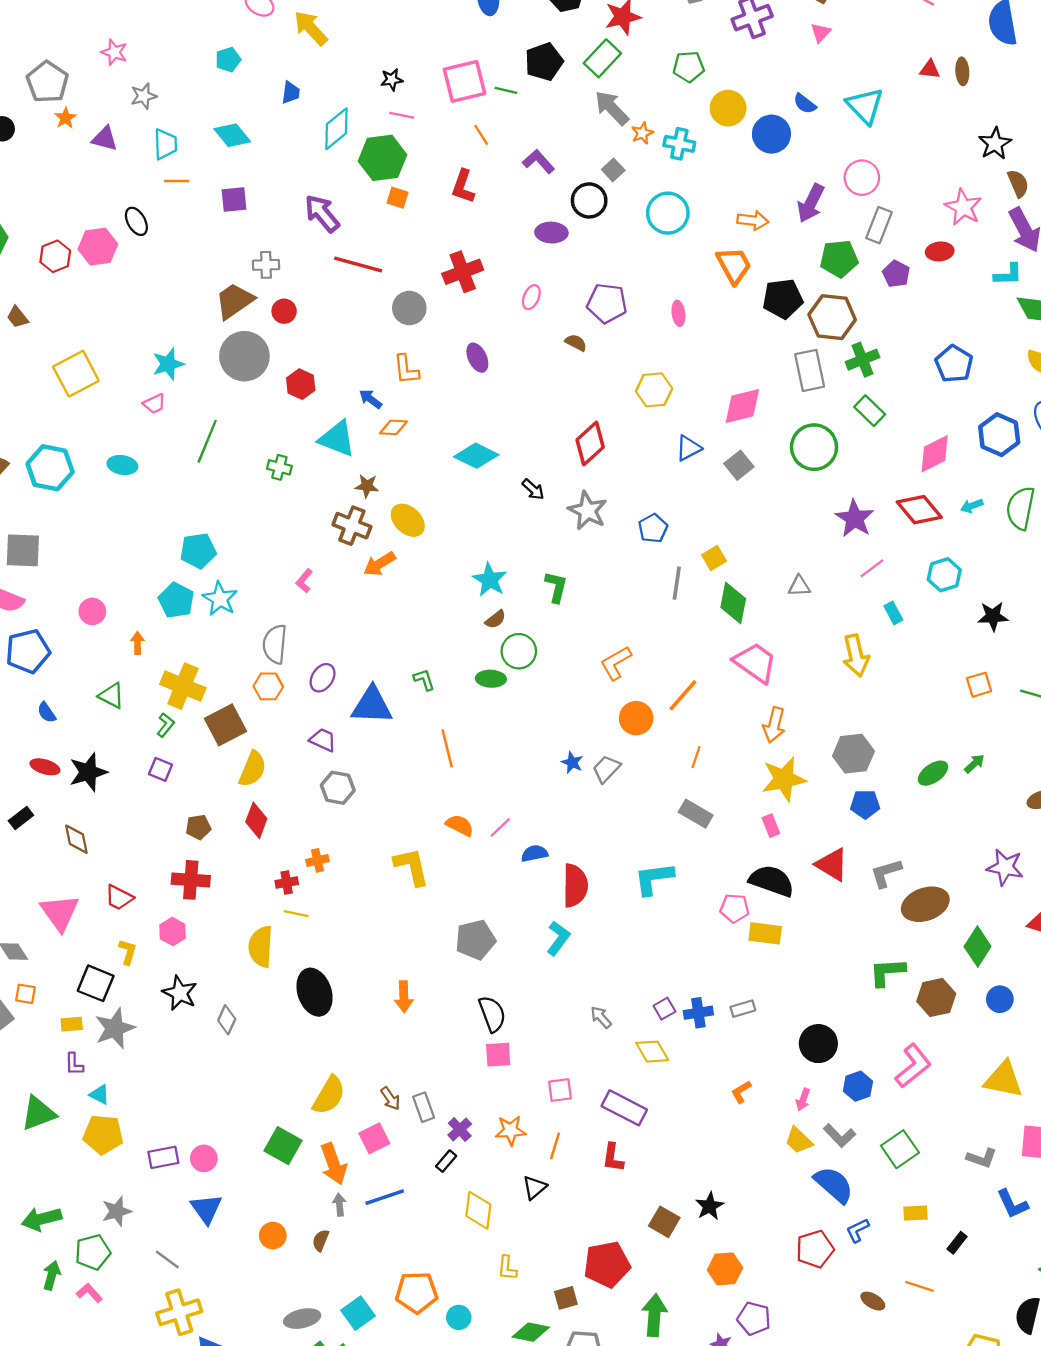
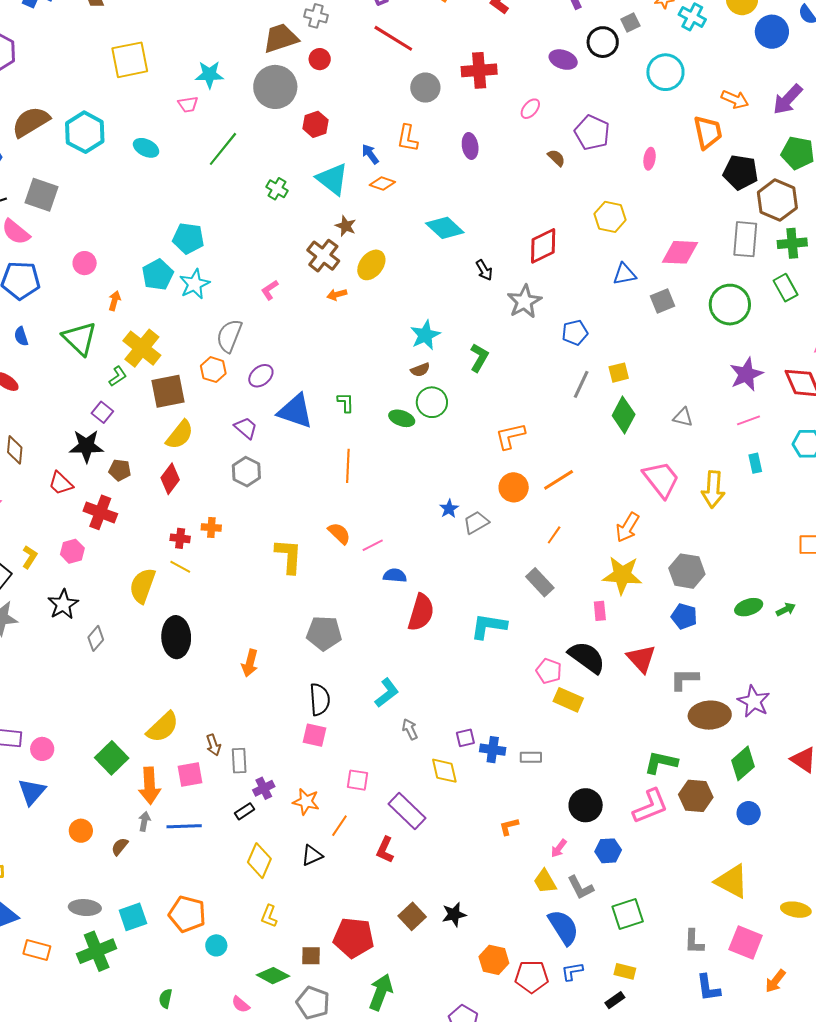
yellow ellipse: (408, 520) -> (371, 265), turned 68
orange arrow: (379, 564) -> (337, 294), size x0.7
pink trapezoid: (755, 663) -> (661, 479), moved
green triangle: (111, 696) -> (80, 338), size x1.5
black star: (88, 772) -> (86, 446), moved
purple star: (1005, 867) -> (754, 701), moved
red trapezoid: (119, 898) -> (61, 483), moved
cyan L-shape: (558, 938) -> (387, 693), moved
pink L-shape: (913, 1066) -> (650, 806), moved
gray L-shape: (982, 1158) -> (694, 942), turned 56
black rectangle: (957, 1243) -> (615, 1000), moved
orange hexagon: (725, 1269) -> (494, 960), moved

